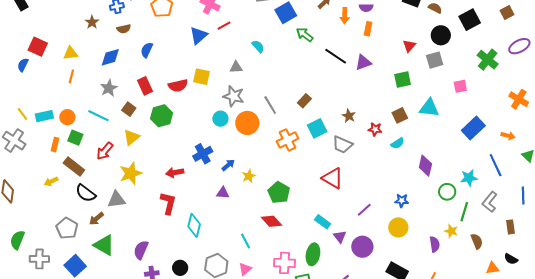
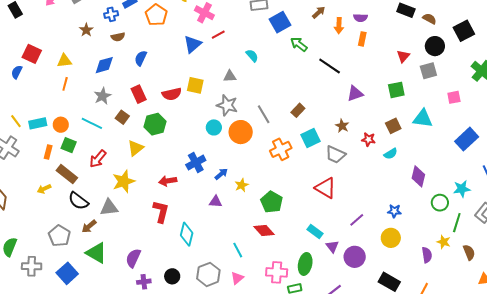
purple triangle: (363, 63) -> (355, 94), moved
yellow triangle: (131, 137) -> (136, 148), moved

